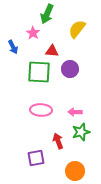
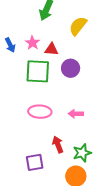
pink star: (33, 33) -> (32, 43), moved
green star: (81, 132) -> (82, 153), moved

